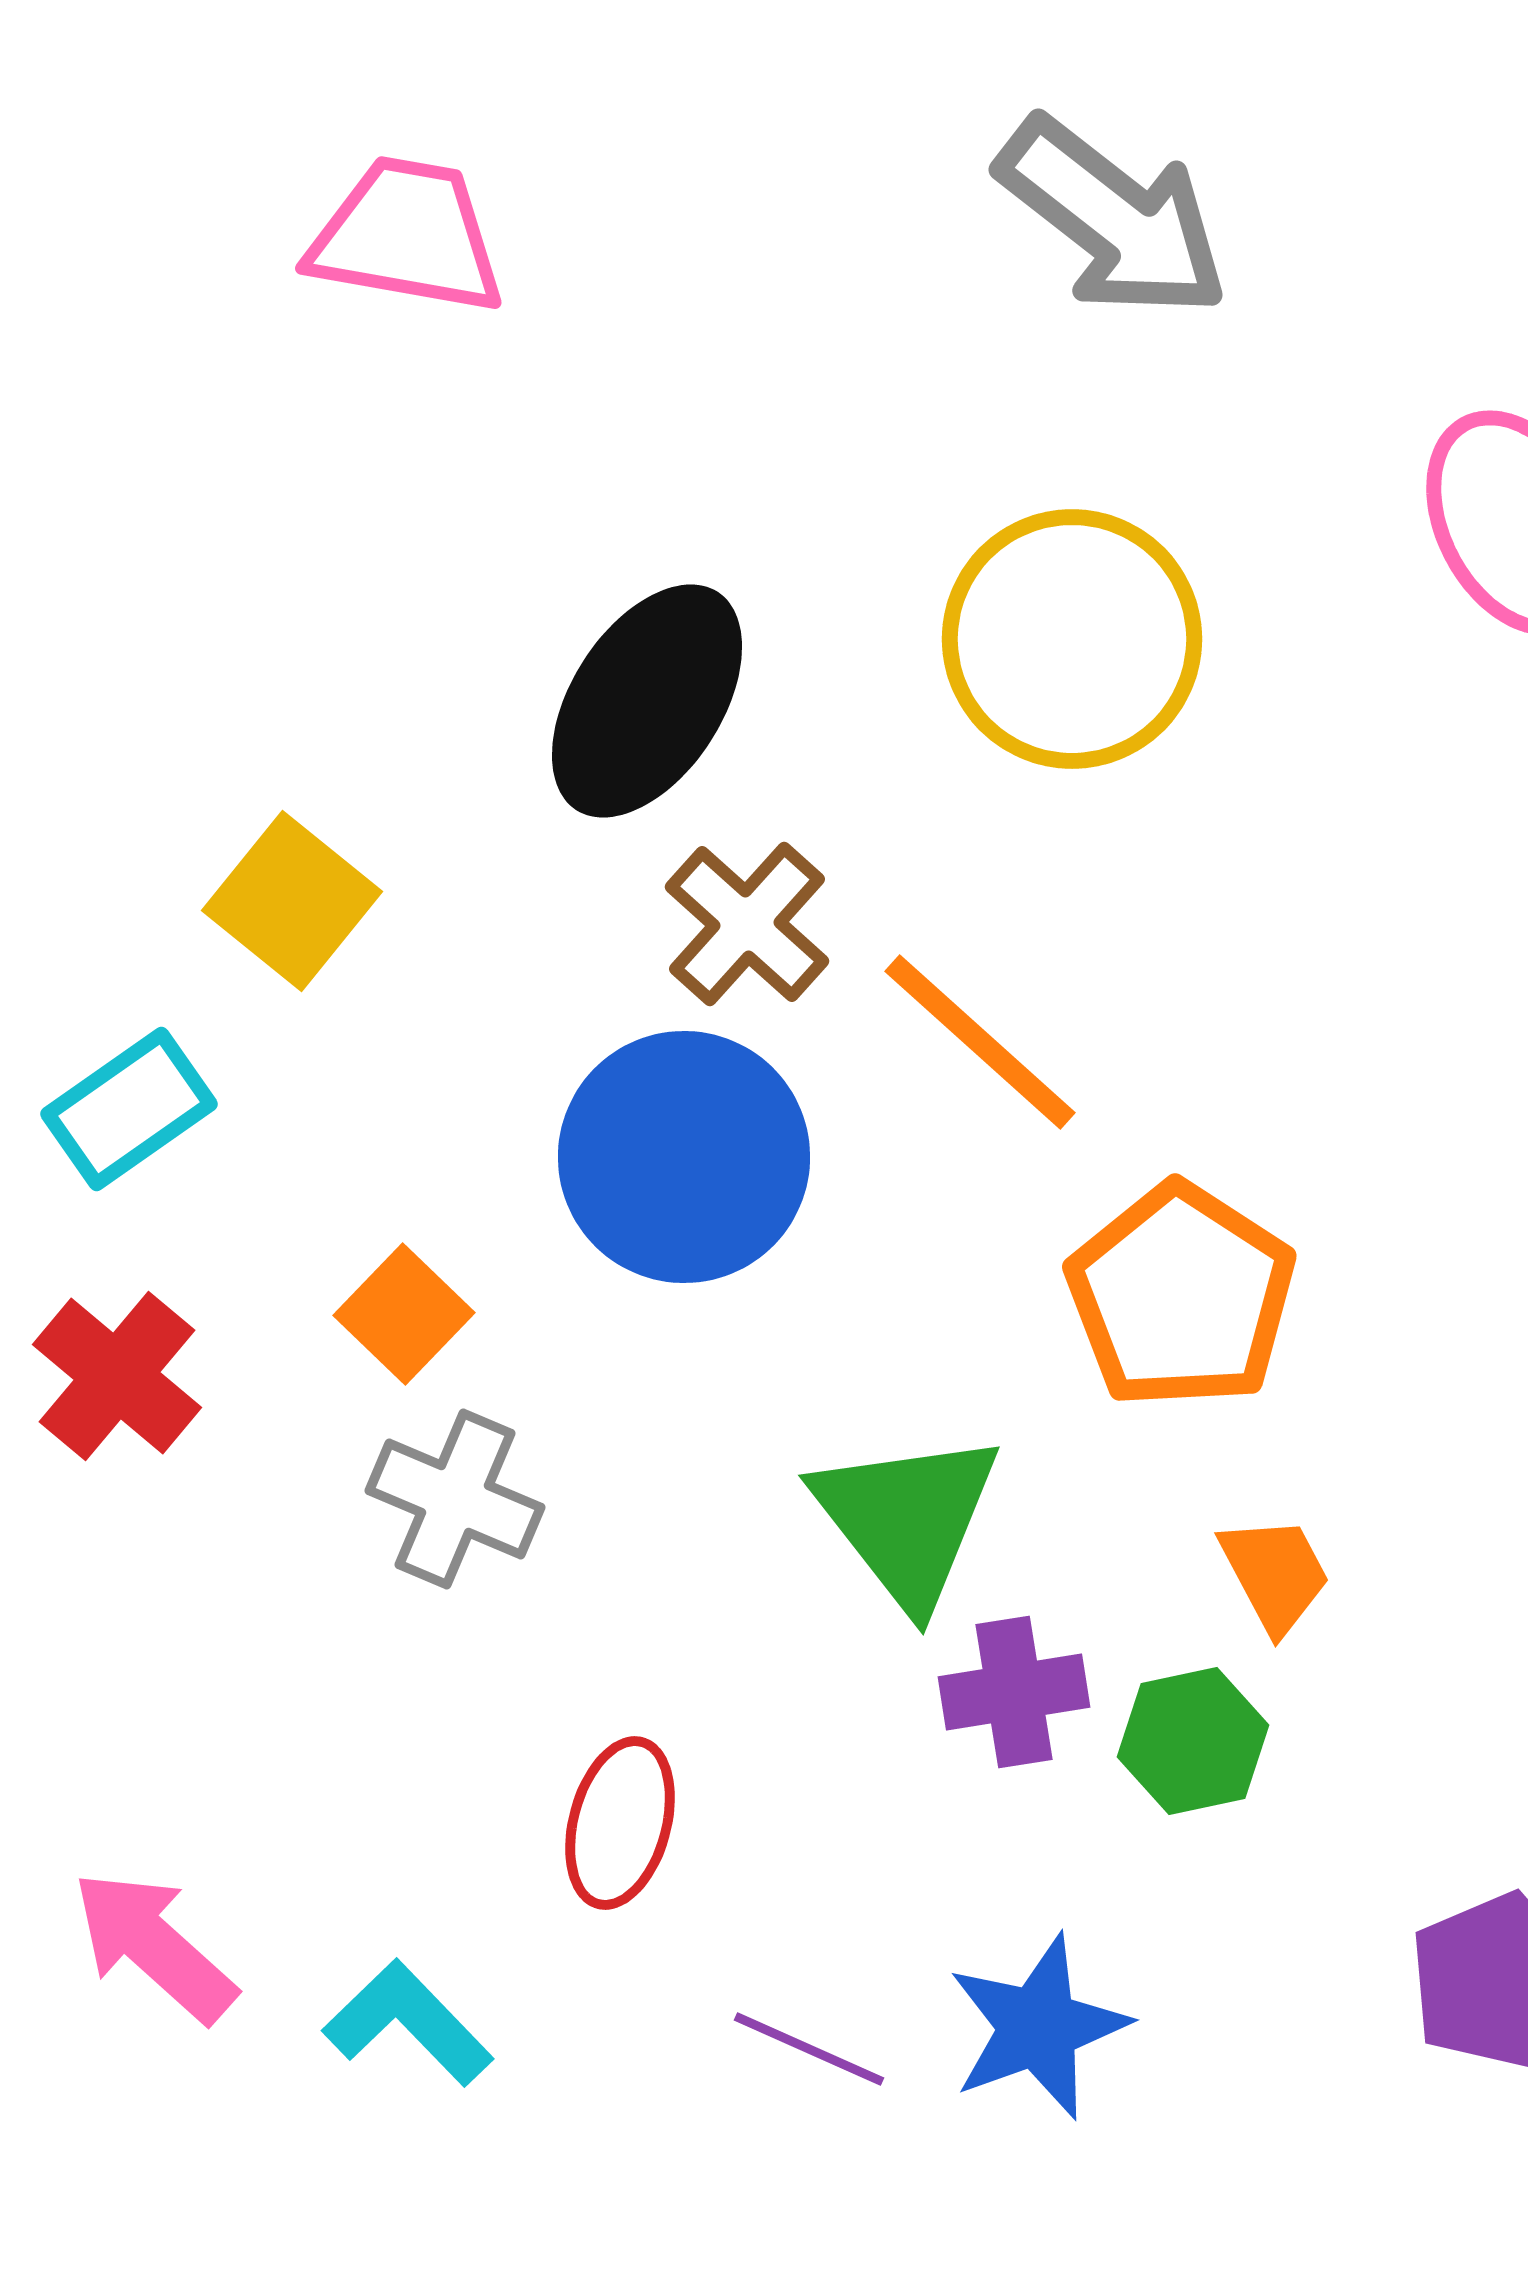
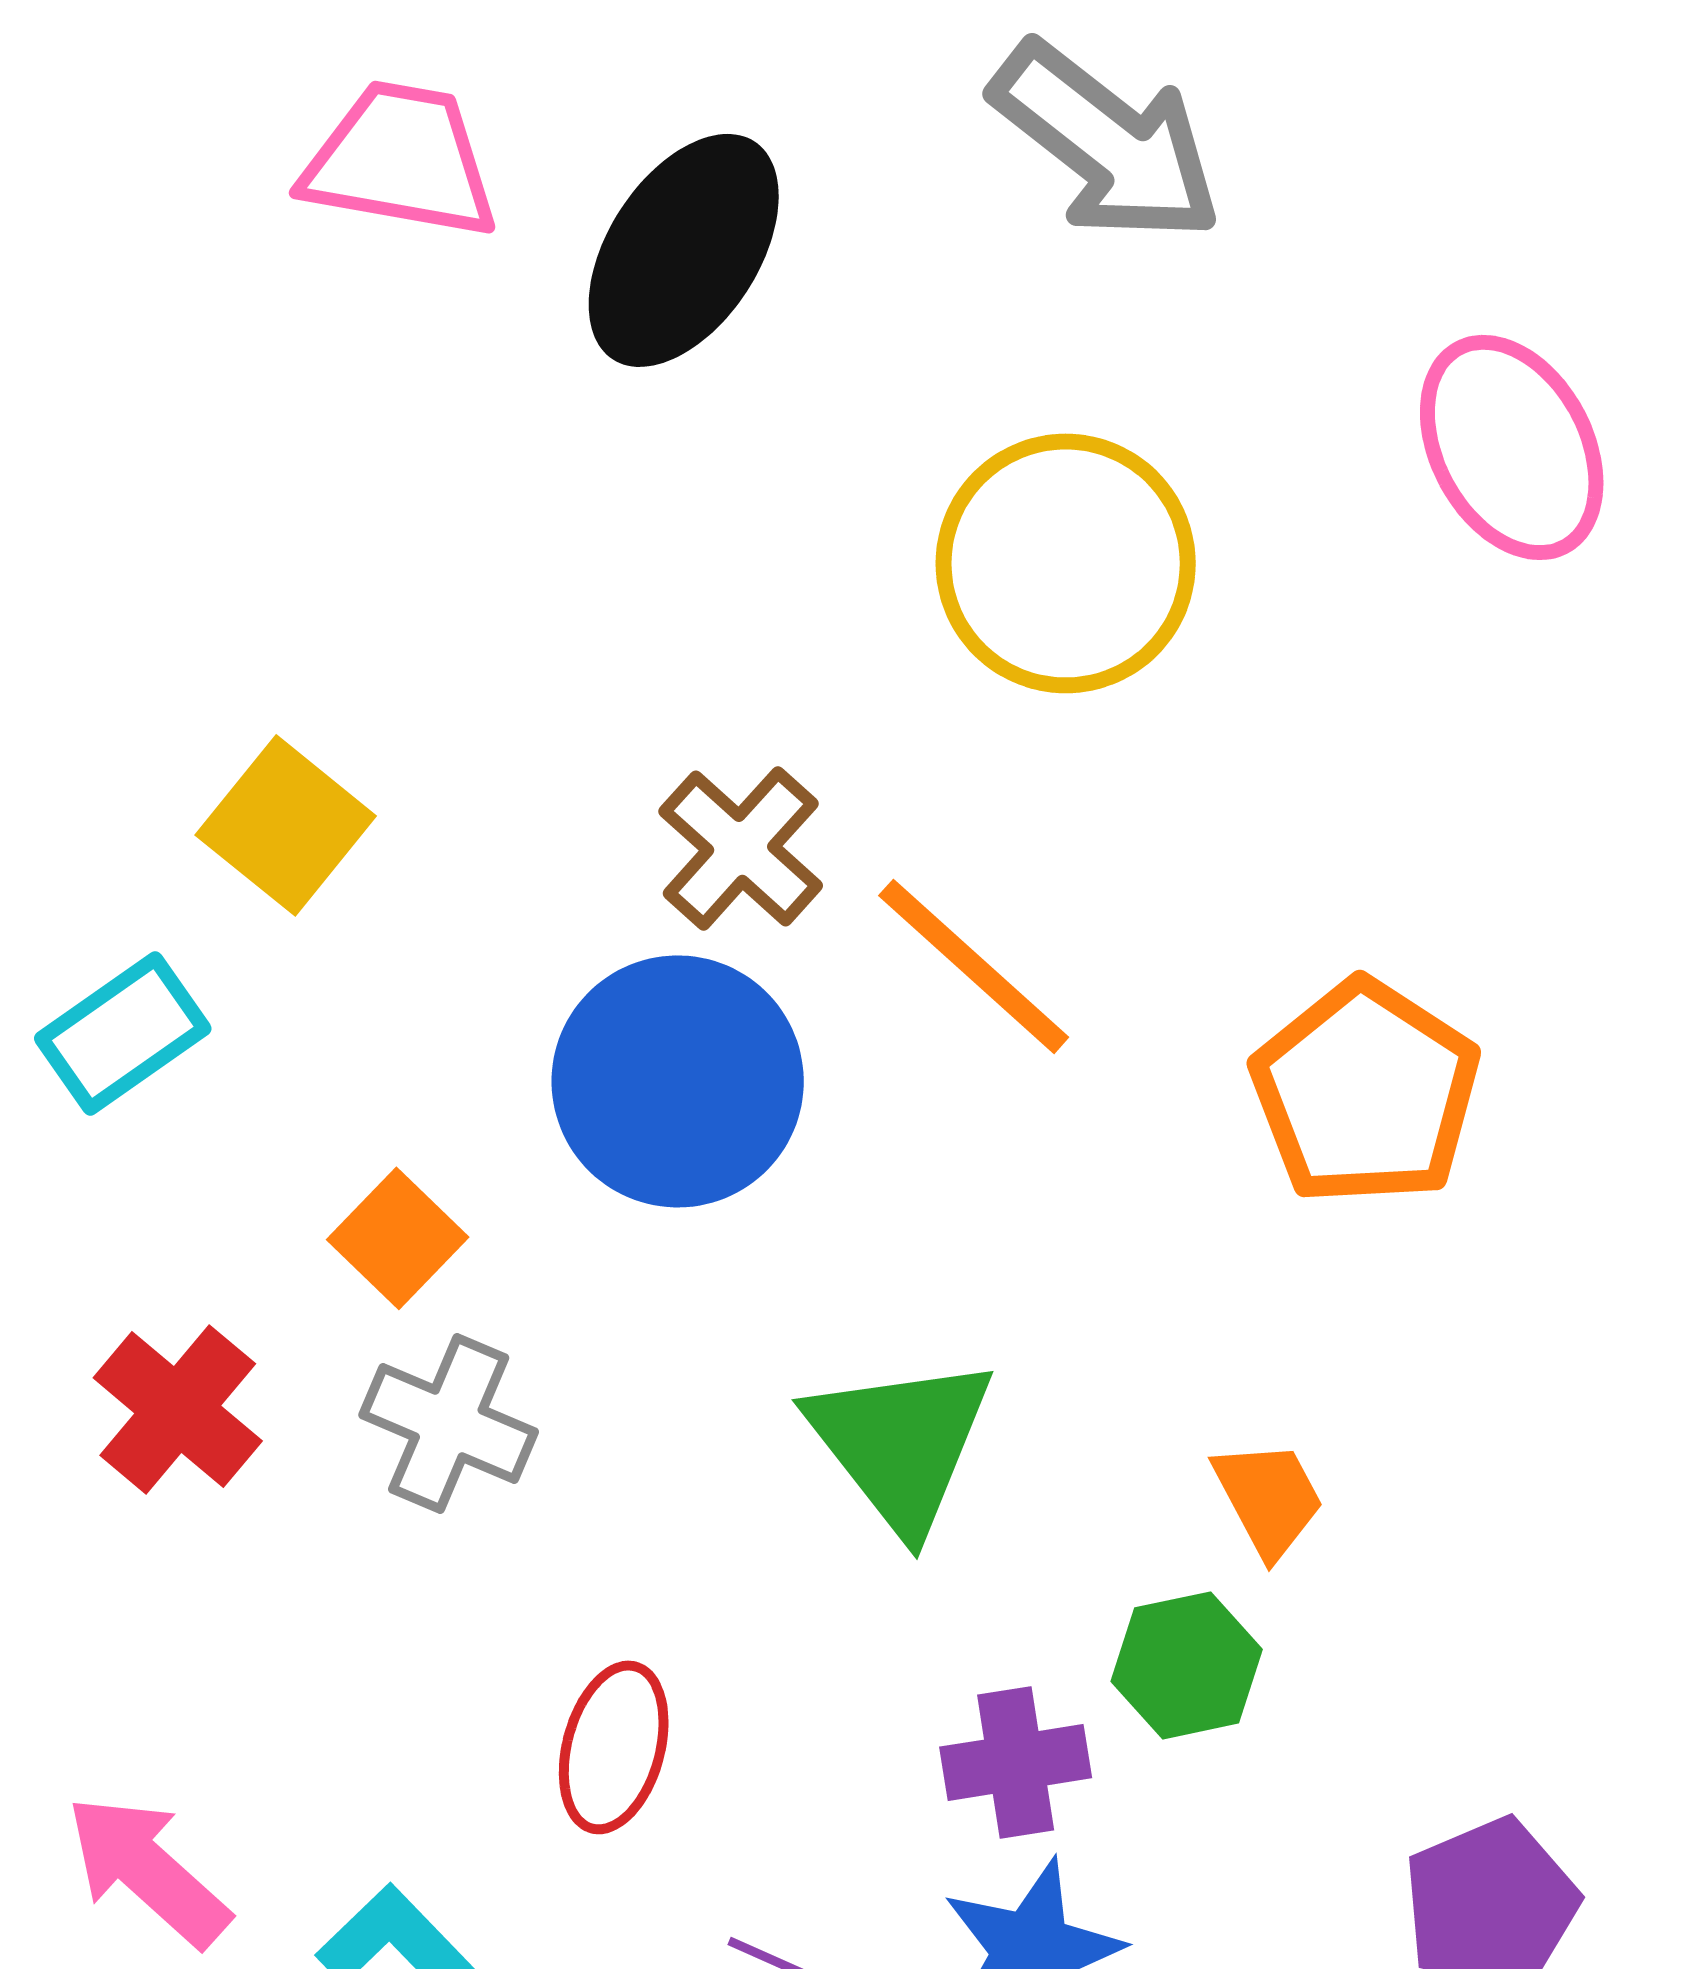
black ellipse: (647, 701) -> (684, 250), moved
orange pentagon: (1181, 1296) -> (1366, 1092), moved
red cross: (117, 1376) -> (178, 1409), moved
purple cross: (1014, 1692) -> (1016, 1762), moved

